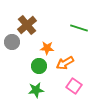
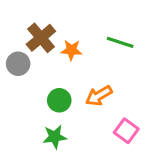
orange star: (47, 48) -> (71, 50), moved
pink square: (74, 86) -> (126, 131), moved

